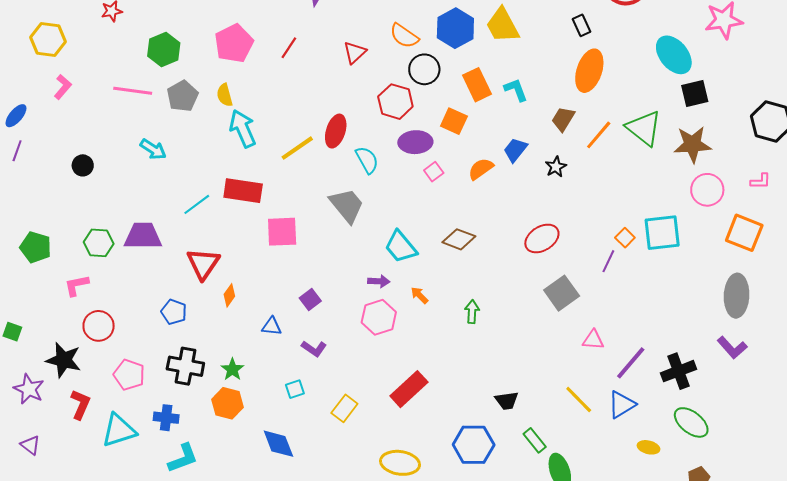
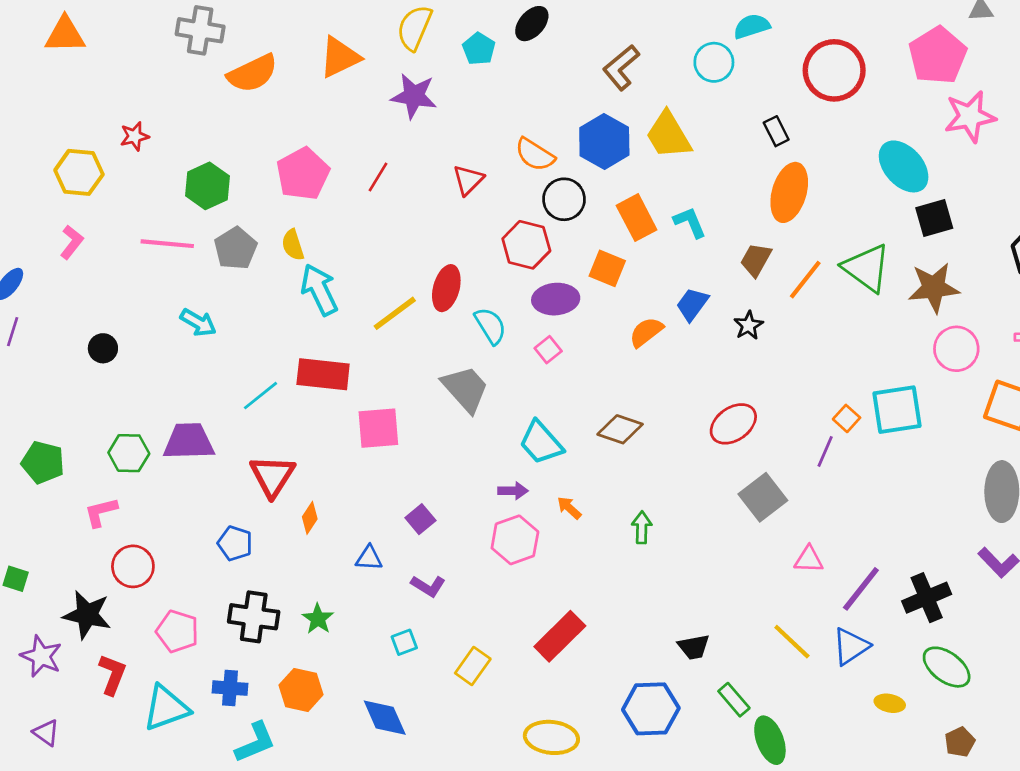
yellow hexagon: (48, 39) -> (79, 172), moved
pink square: (434, 172) -> (548, 350), moved
orange hexagon: (228, 403) -> (301, 690), moved

